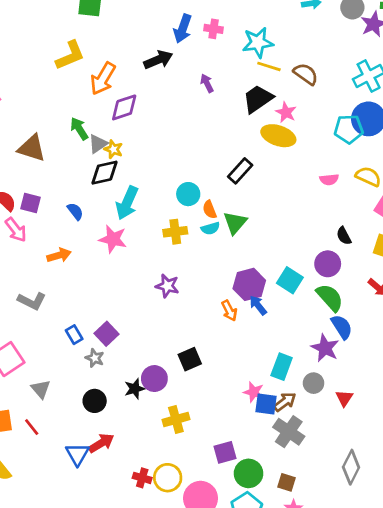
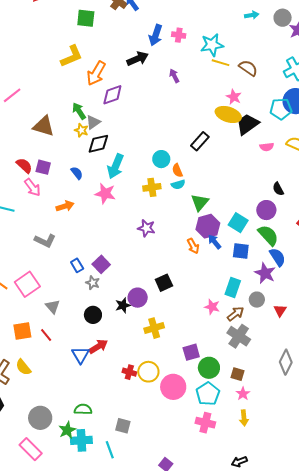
black trapezoid: (258, 99) -> (247, 124), moved
yellow star: (113, 149) -> (81, 130), moved
green triangle: (235, 223) -> (200, 202), moved
blue square: (266, 404) -> (241, 251), moved

